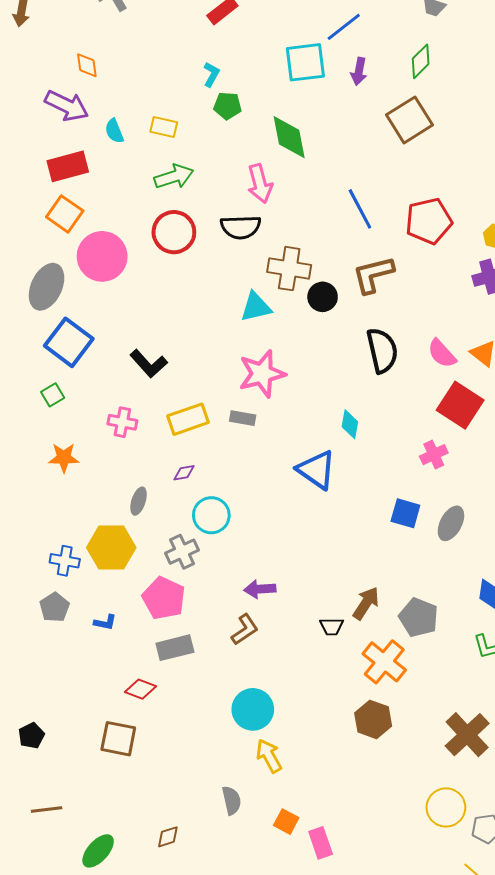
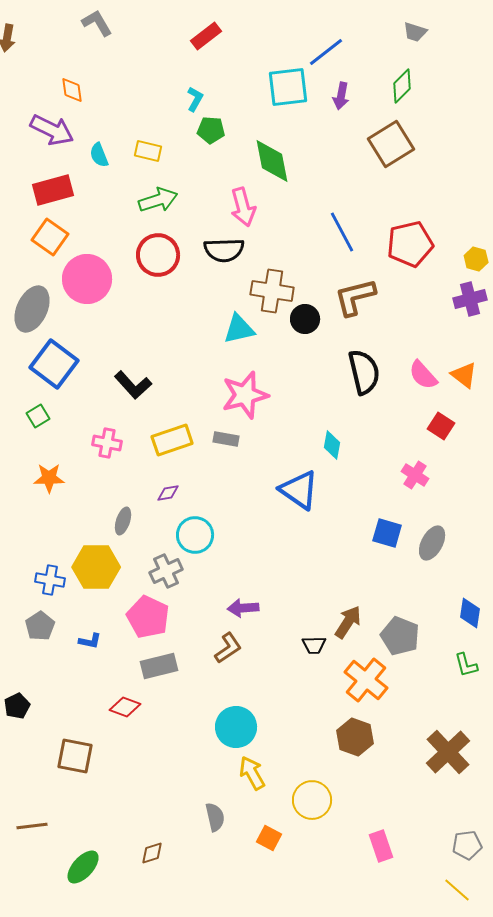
red square: (460, 405) -> (441, 426), size x0.6
pink cross: (434, 455) -> (415, 475), turned -32
black pentagon: (31, 736) -> (17, 706), moved
brown square: (118, 739) -> (75, 756), moved
yellow circle: (446, 807) -> (312, 800), moved
pink rectangle: (321, 843) -> (381, 846), moved

